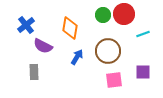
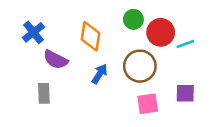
red circle: (124, 14) -> (161, 32), moved

